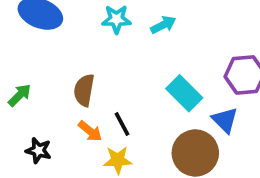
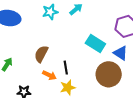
brown semicircle: (84, 90) -> (41, 54), turned 30
black line: (122, 124) -> (66, 68), turned 32

